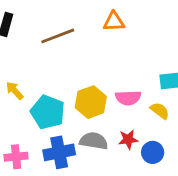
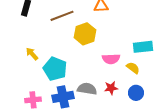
yellow hexagon: (91, 102) -> (85, 34), moved
blue circle: (153, 152) -> (136, 93), moved

